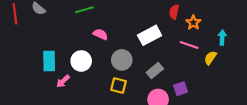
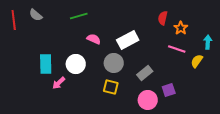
white rectangle: (150, 35) -> (128, 40), moved

